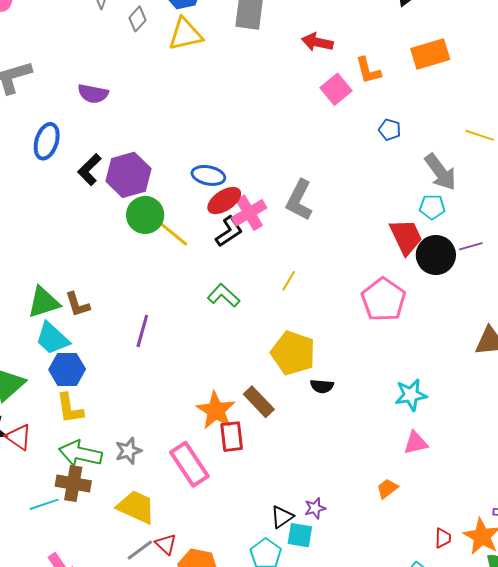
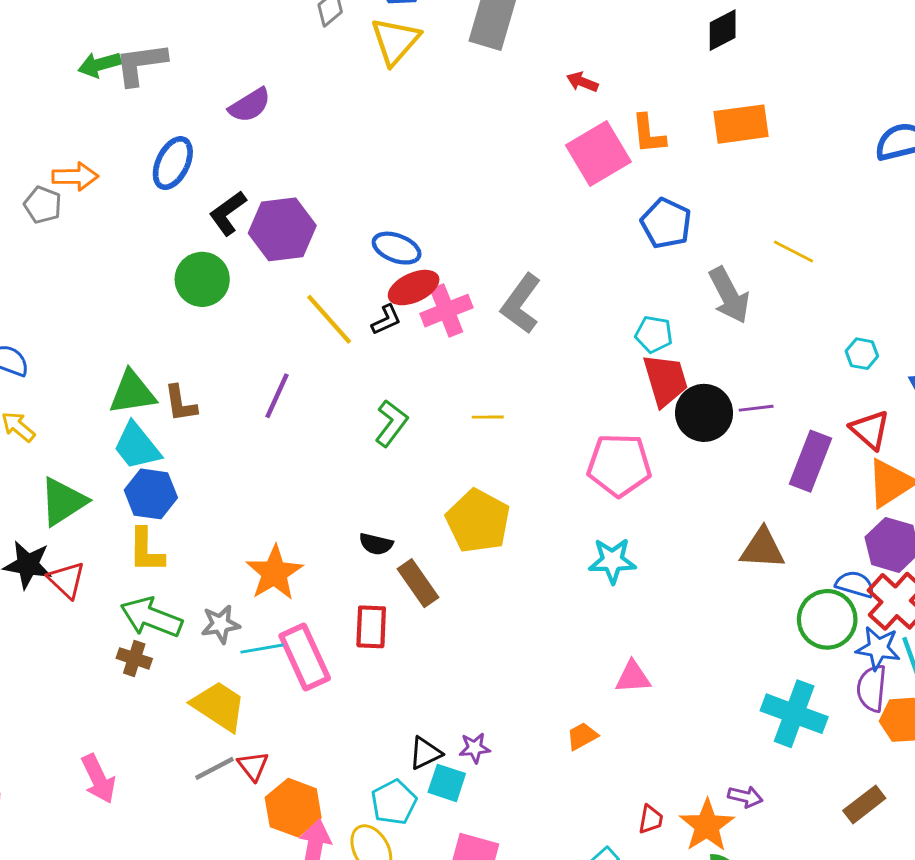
yellow triangle: (185, 34) -> (395, 41), turned -45
red arrow: (317, 42) -> (582, 82), size x0.7
pink square: (336, 89) -> (598, 154), size x1.4
purple semicircle: (93, 94) -> (250, 105), turned -52
blue pentagon: (390, 130) -> (666, 223), size x1.6
cyan pentagon: (432, 207) -> (654, 334), moved
green circle: (145, 215) -> (202, 279), moved
black L-shape: (229, 232) -> (386, 320), moved, size x0.7
yellow line: (289, 281) -> (488, 417), turned 50
green L-shape: (224, 296) -> (391, 423), turned 76
pink pentagon: (384, 300) -> (619, 465), turned 30
purple line: (142, 331) -> (277, 396), moved
black semicircle: (322, 386) -> (376, 544), moved
cyan star: (411, 395) -> (612, 561), moved
orange star: (216, 410) -> (274, 573), moved
brown cross: (73, 483) -> (134, 658), size x0.7
cyan line: (44, 504) -> (262, 649), moved

